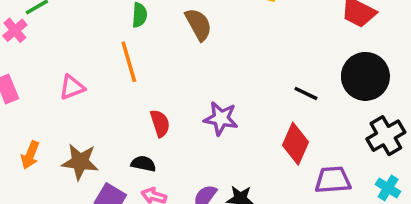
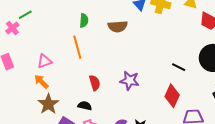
brown semicircle: (198, 24) -> (118, 26), turned 114
orange arrow: (30, 155) -> (41, 82), moved, turned 112
brown star: (80, 162) -> (48, 104), turned 30

